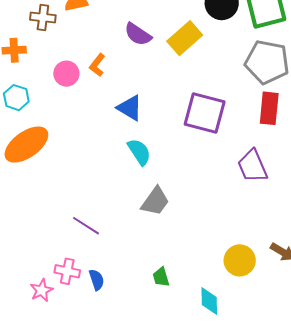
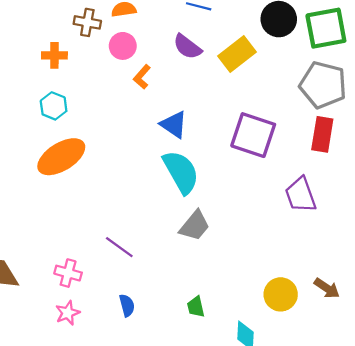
pink circle: (66, 74) -> (123, 46), moved
cyan semicircle: (139, 152) -> (181, 172), size x1.5
pink cross: (67, 271) -> (68, 273), moved

